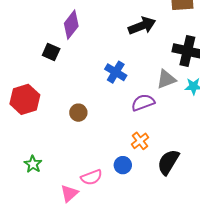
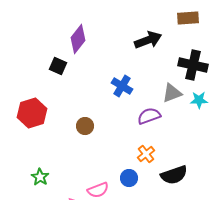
black semicircle: (168, 162) -> (174, 175), turned -140

